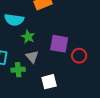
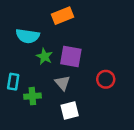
purple square: (59, 44) -> (71, 56), moved
gray triangle: (32, 57) -> (62, 83), moved

